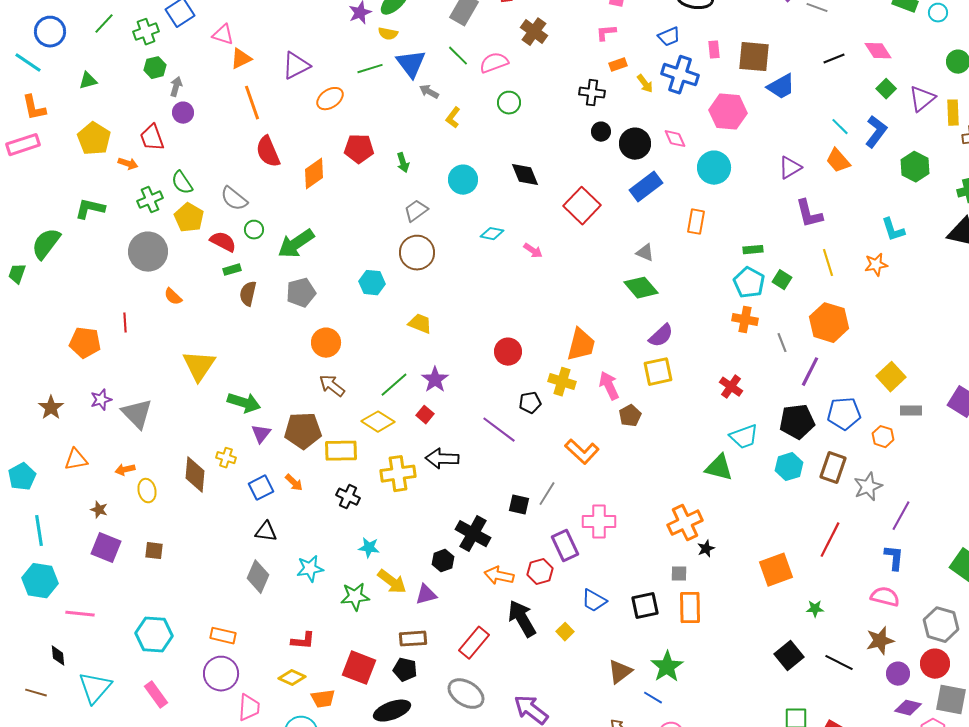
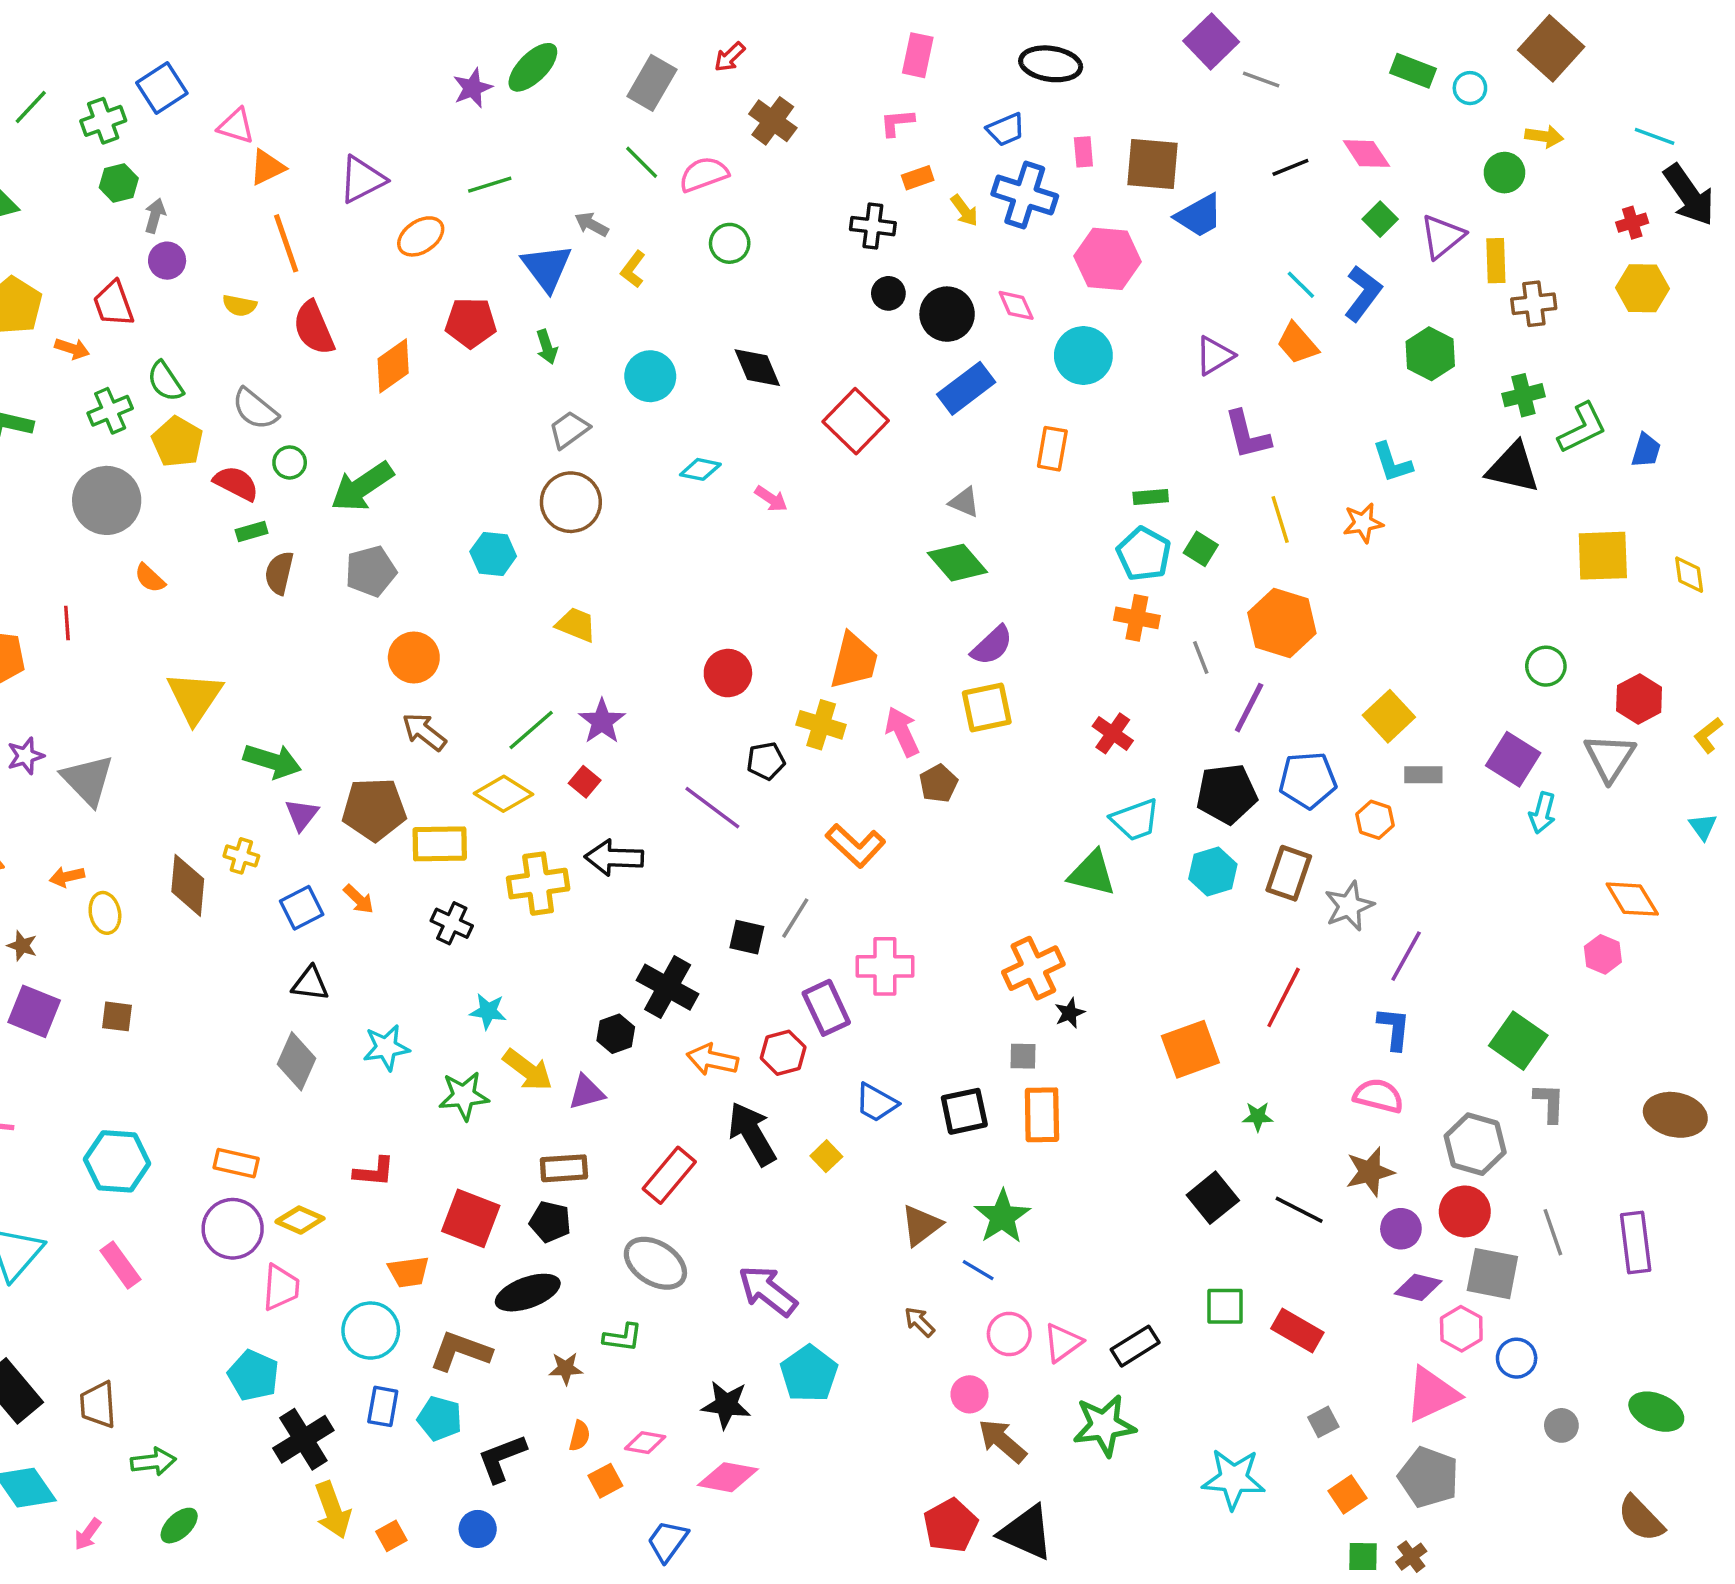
yellow semicircle: (388, 34) -> (240, 305), moved
blue triangle: (411, 64) -> (547, 267), moved
yellow diamond: (292, 678) -> (300, 1220), moved

